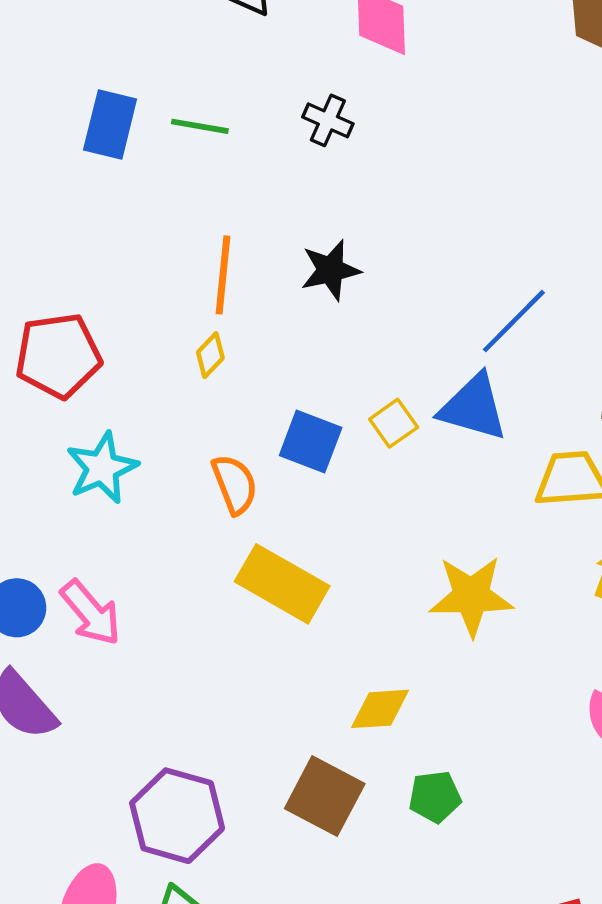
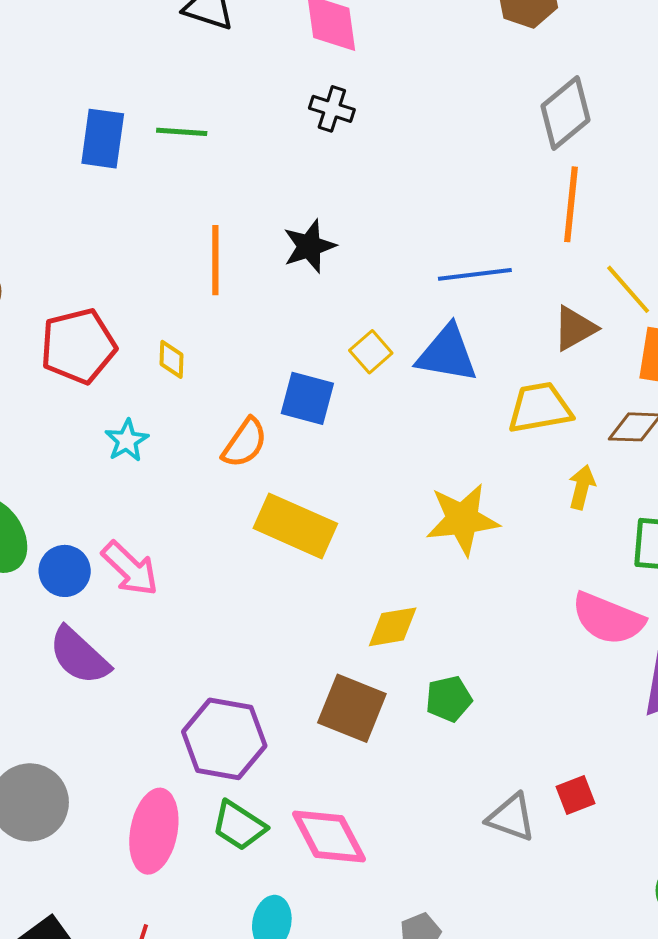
black cross: (328, 120) -> (332, 109), moved
blue line: (514, 321) -> (475, 274), turned 44
yellow diamond: (210, 355) -> (171, 359), moved, turned -36
yellow square: (394, 423) -> (371, 352), moved
cyan star: (102, 468) -> (127, 441), size x0.7
orange semicircle: (235, 484) -> (245, 443), turned 62

